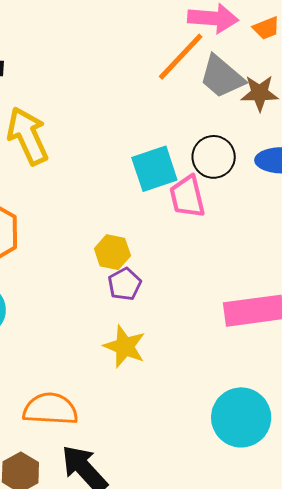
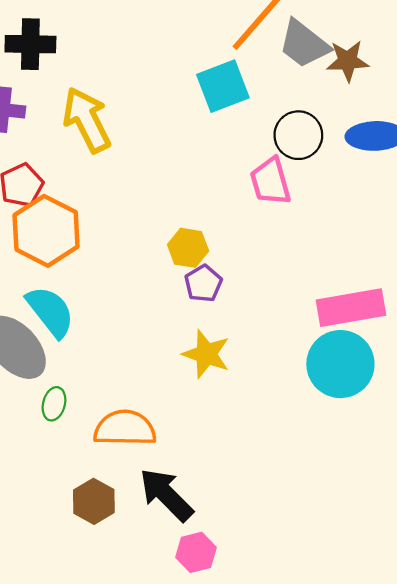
cyan square: (154, 169) -> (223, 86), moved
cyan circle: (241, 417) -> (340, 364), moved

